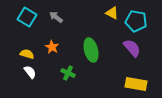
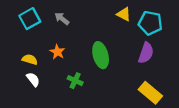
cyan square: (27, 17) -> (30, 19), turned 30
purple semicircle: (132, 48) -> (146, 53), turned 60
yellow rectangle: (136, 84) -> (150, 93), turned 30

